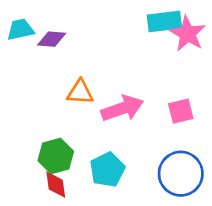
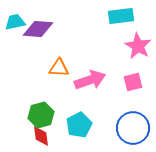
pink star: (188, 34) -> (138, 46), moved
purple diamond: (52, 39) -> (38, 29), size x1.4

